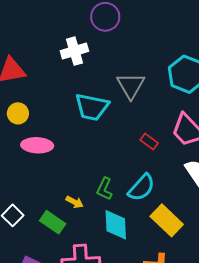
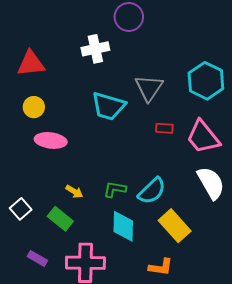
red rectangle: (149, 141) -> (164, 128), moved, turned -36
green L-shape: (104, 189) -> (115, 189), turned 70
yellow arrow: (75, 202) -> (74, 192), moved

